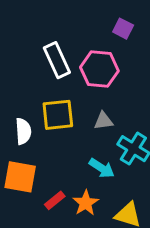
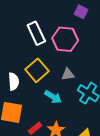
yellow square: (58, 115) -> (37, 70), turned -35
cyan arrow: (102, 168) -> (53, 97), moved

